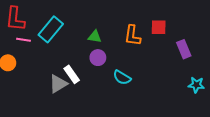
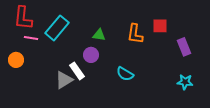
purple circle: (98, 58) -> (91, 55), moved
cyan star: (196, 85) -> (185, 82), moved

